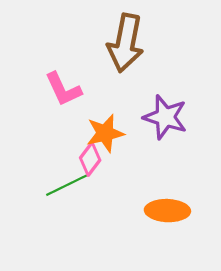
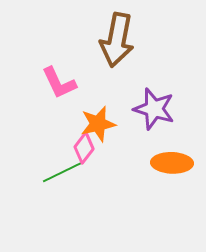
orange ellipse: (167, 211) -> (172, 163), moved

